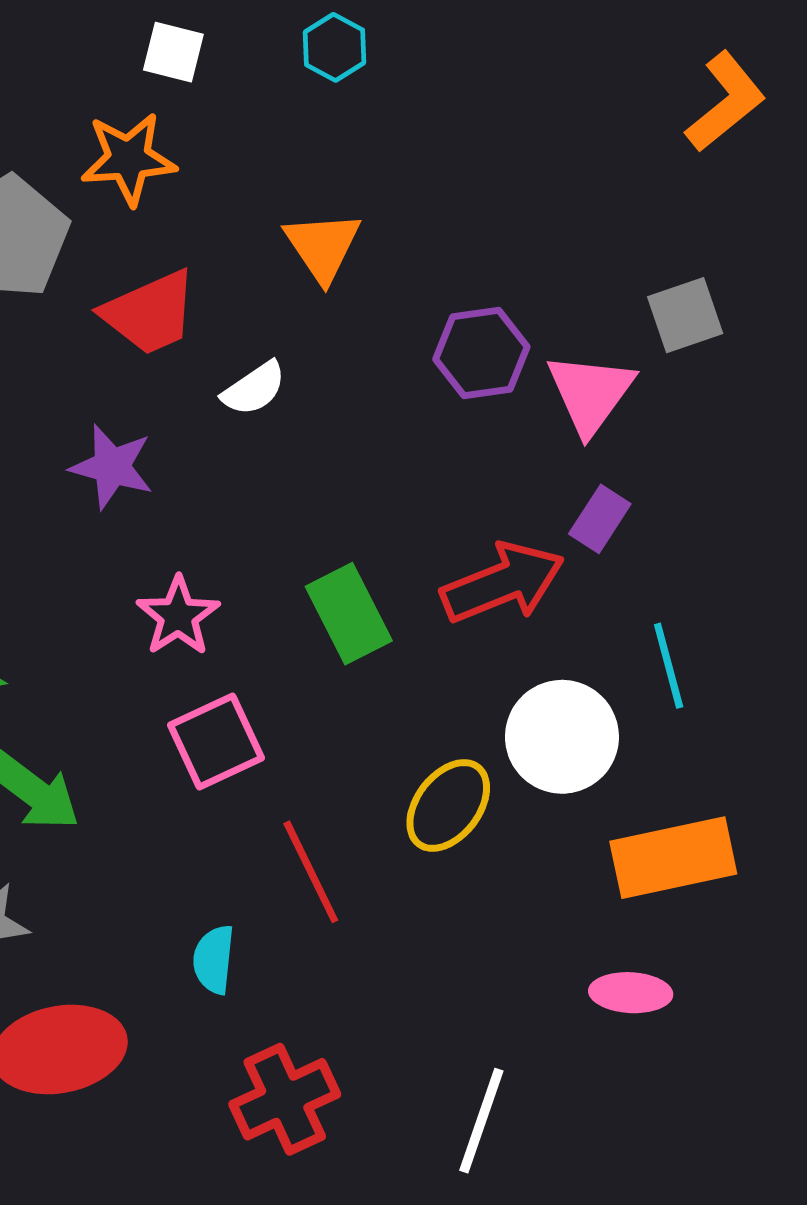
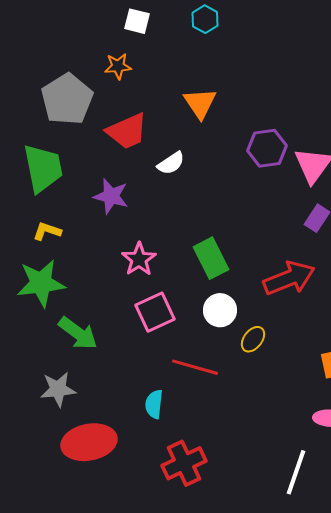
orange star: (128, 159) -> (118, 66), size x0.7
red arrow: (503, 583) -> (289, 278), moved
white circle: (562, 737) -> (220, 310), moved, size x0.7
yellow ellipse: (448, 805) -> (253, 339), size x0.7
red line: (311, 872) -> (195, 367), turned -48
white line: (481, 1121) -> (296, 472), moved

